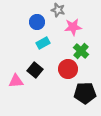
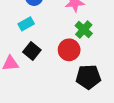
cyan rectangle: (43, 43) -> (26, 24), moved

